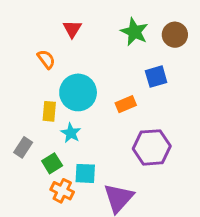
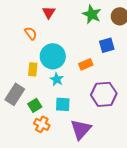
cyan star: (71, 133) -> (57, 79), moved
gray rectangle: (23, 147) -> (15, 94), size x1.5
cyan square: (85, 173) -> (63, 104), moved

